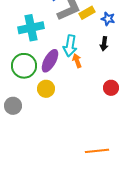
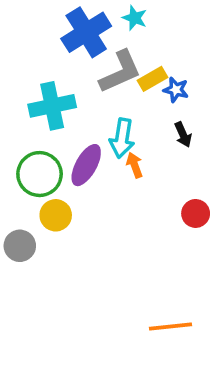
blue star: (108, 19) -> (176, 90), moved
black arrow: (104, 44) -> (183, 135), turned -32
yellow circle: (46, 89) -> (56, 215), moved

